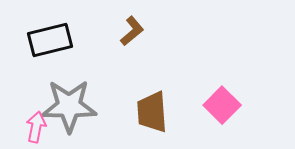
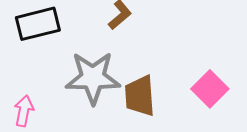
gray star: (69, 106) -> (93, 78), moved

